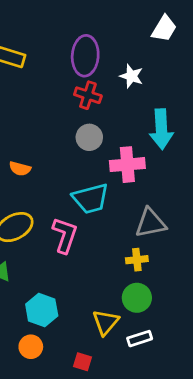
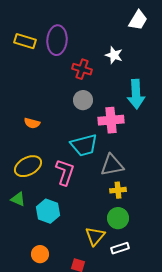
purple ellipse: (85, 56) -> (57, 40), moved
gray triangle: (150, 223) -> (112, 165), moved
cyan hexagon: (42, 310) -> (48, 211), moved

